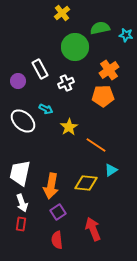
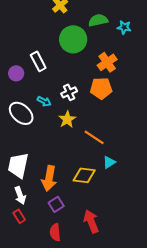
white cross: (66, 83) -> (69, 92), moved
red rectangle: (21, 224) -> (19, 216), turned -40

